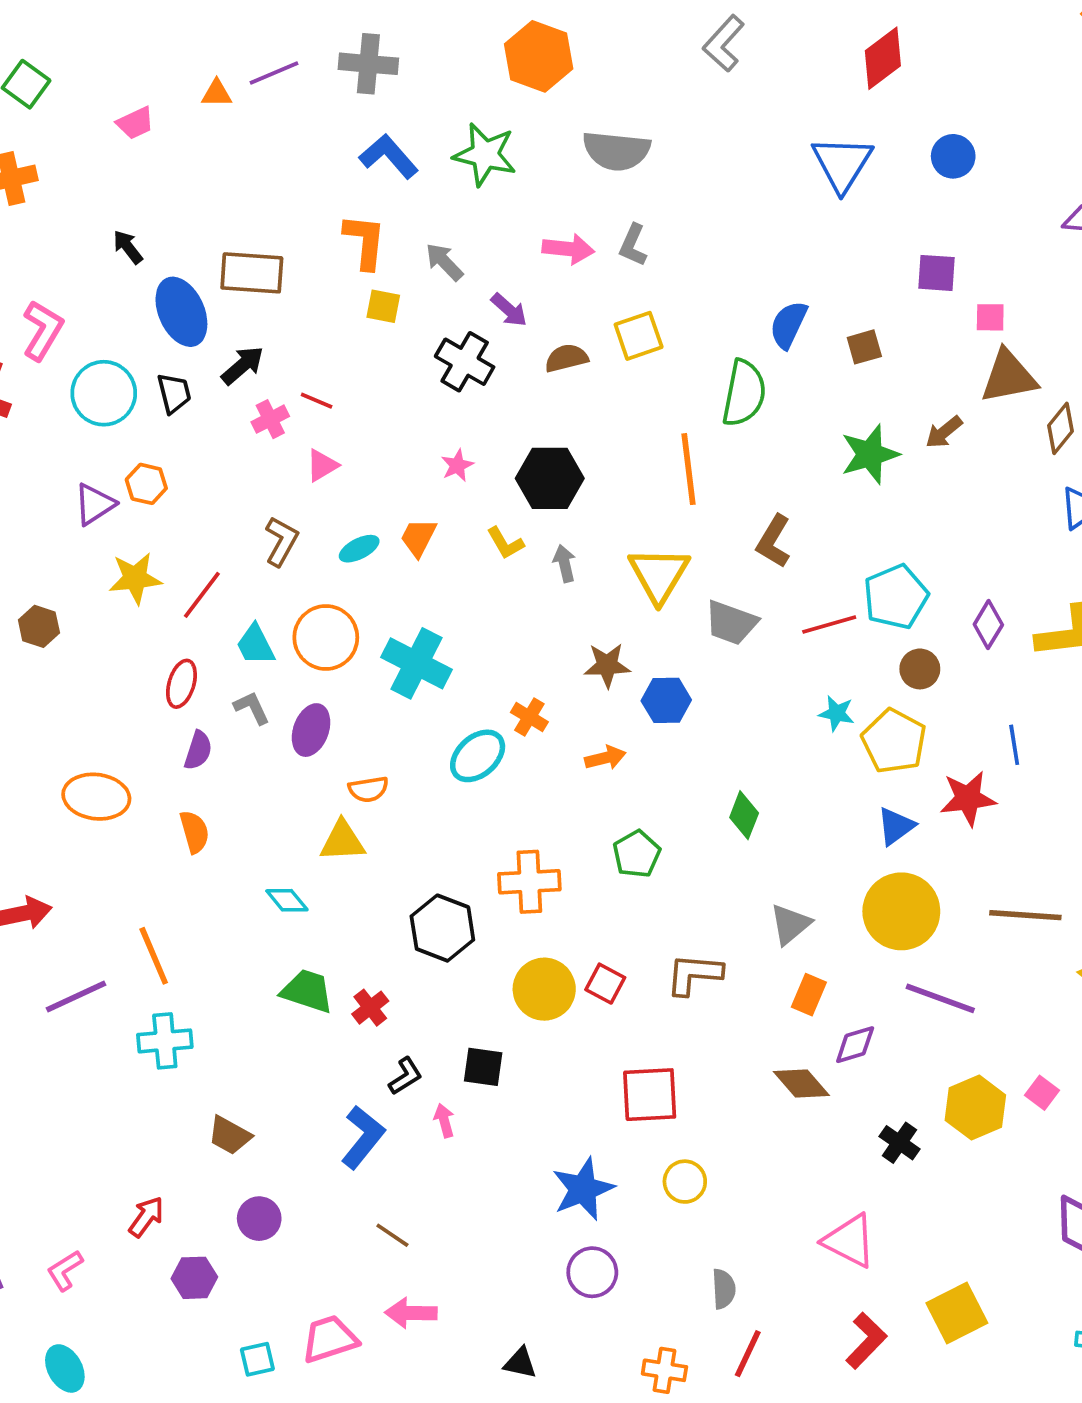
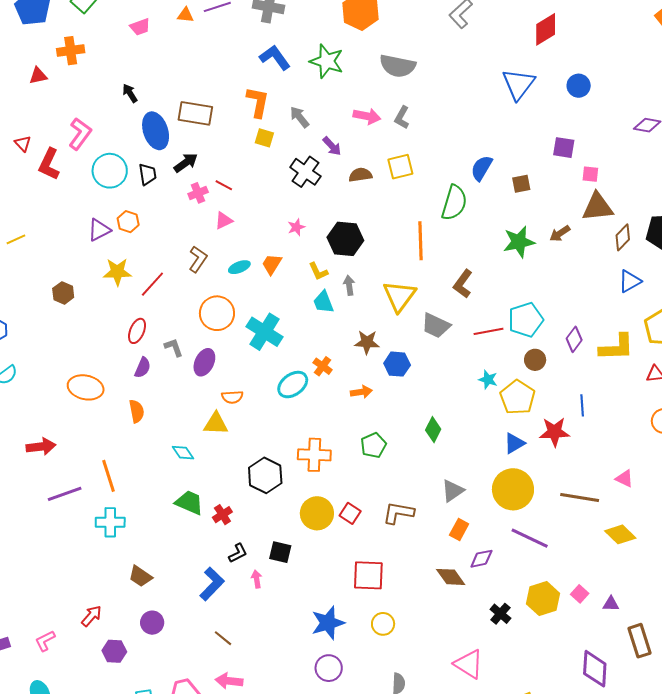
cyan trapezoid: (255, 645) -> (323, 302), moved

